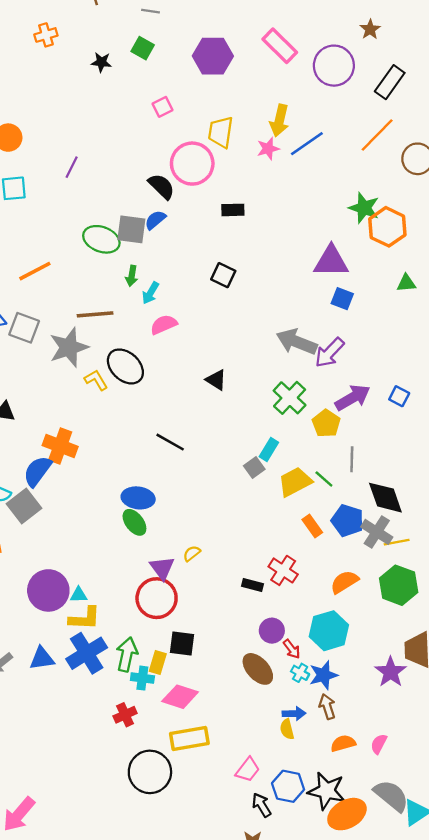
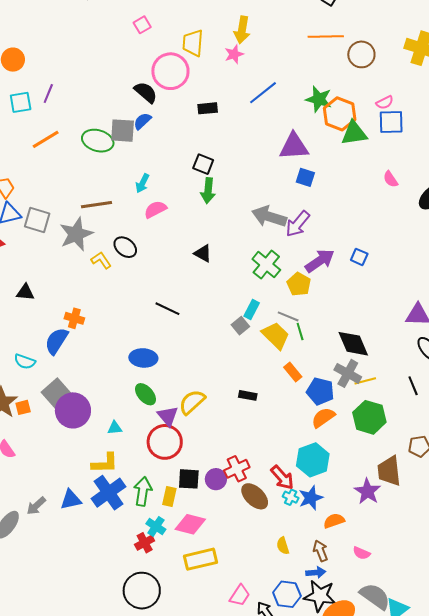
orange line: (377, 135) -> (326, 37), turned 48
blue line: (307, 144) -> (263, 93), moved
purple line: (72, 167) -> (48, 93), moved
orange line: (35, 271) -> (46, 139), moved
green arrow: (132, 276) -> (208, 191), moved, size x1.4
green triangle: (406, 283) -> (354, 133), moved, size x1.6
black ellipse: (125, 366) -> (125, 247), size x0.7
orange cross: (60, 446) -> (74, 318), size x0.7
gray line: (352, 459) -> (288, 316), moved, turned -65
green line: (324, 479) -> (300, 331), turned 36
yellow trapezoid: (295, 482) -> (276, 335), turned 76
gray square: (24, 506) -> (56, 393), moved
blue pentagon: (348, 521) -> (320, 391), moved
green ellipse: (134, 522) -> (146, 394), moved
yellow semicircle: (192, 553) -> (192, 402), size x1.8
red cross: (283, 570) -> (237, 469), moved, turned 35
black rectangle: (252, 585) -> (248, 395), moved
purple circle: (48, 590) -> (73, 410), moved
cyan triangle: (79, 595) -> (115, 428), moved
purple circle: (272, 631) -> (216, 479), moved
red arrow: (292, 649) -> (282, 477), size x1.5
cyan cross: (142, 678) -> (156, 527), moved, turned 30
brown arrow: (327, 707) -> (321, 551), moved
blue arrow: (294, 714) -> (316, 572), moved
orange semicircle: (343, 743) -> (334, 521), moved
pink semicircle: (379, 744) -> (361, 553), turned -90
pink trapezoid: (248, 770) -> (240, 595), moved
black circle: (150, 772) -> (142, 591), moved

